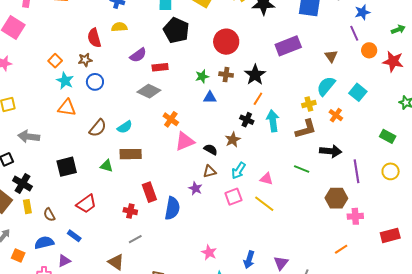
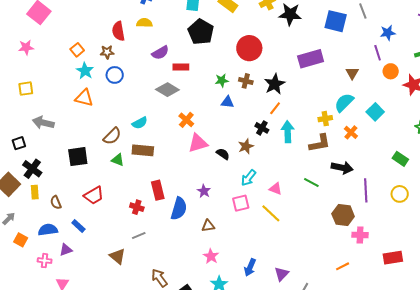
brown semicircle: (98, 128) -> (112, 136), moved
brown triangle: (210, 171) -> (208, 226), moved

